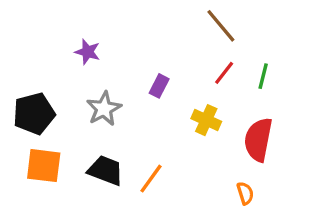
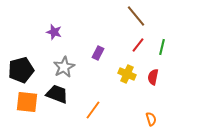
red semicircle: (258, 140) -> (153, 77), moved, size x0.6
black trapezoid: (105, 170) -> (57, 94), moved

